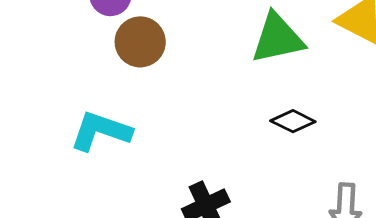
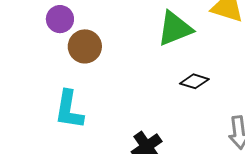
cyan L-shape: (101, 131) -> (69, 110), turned -90

